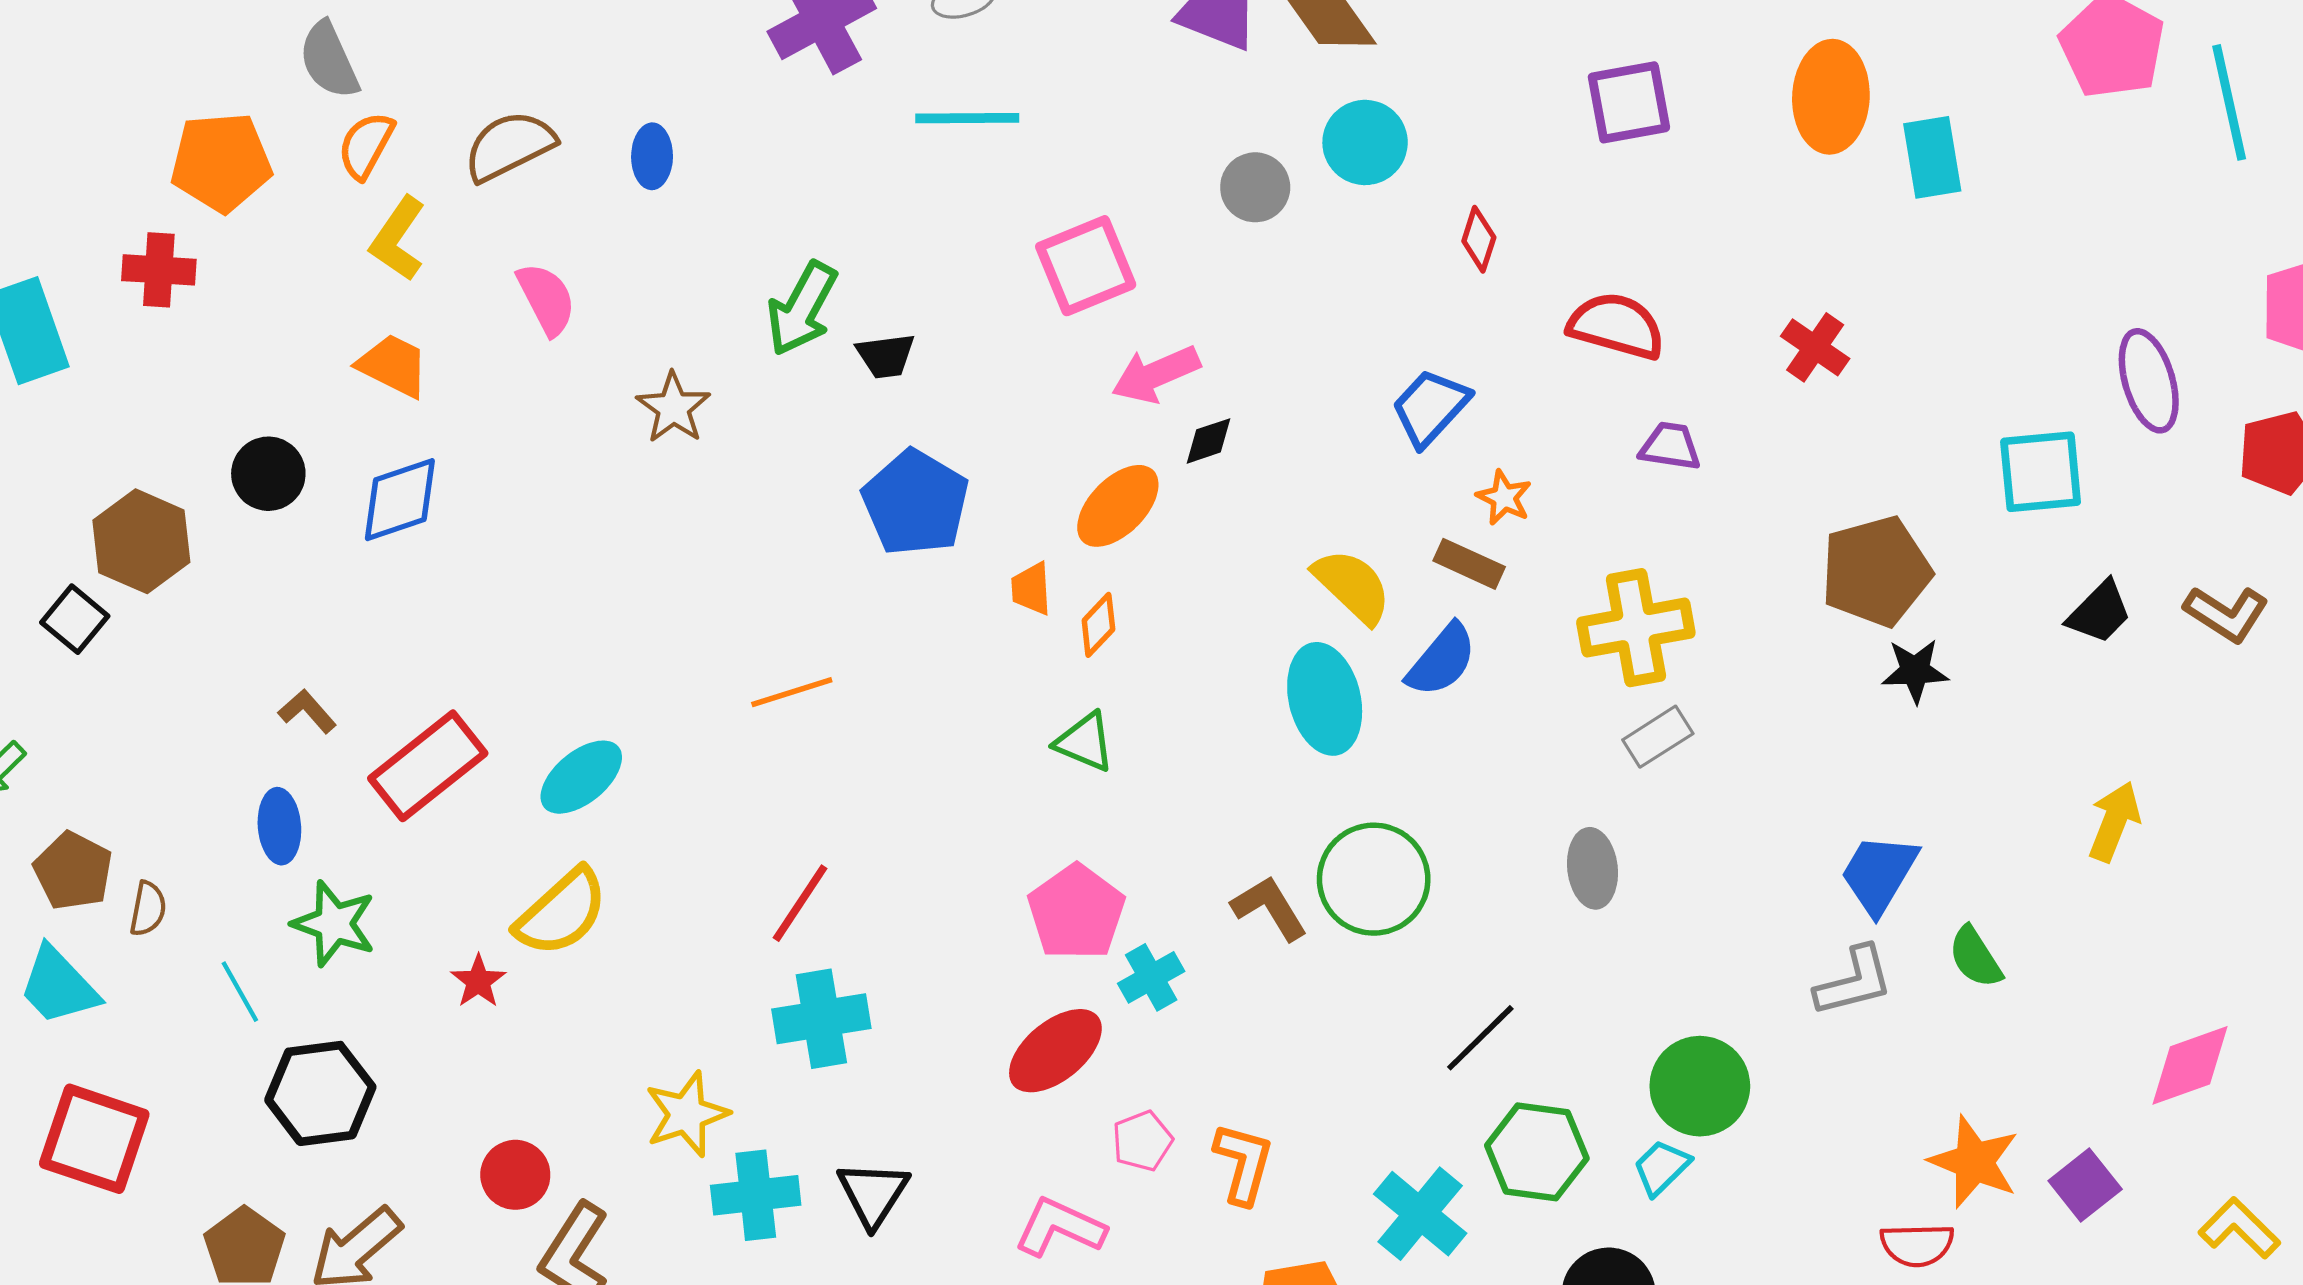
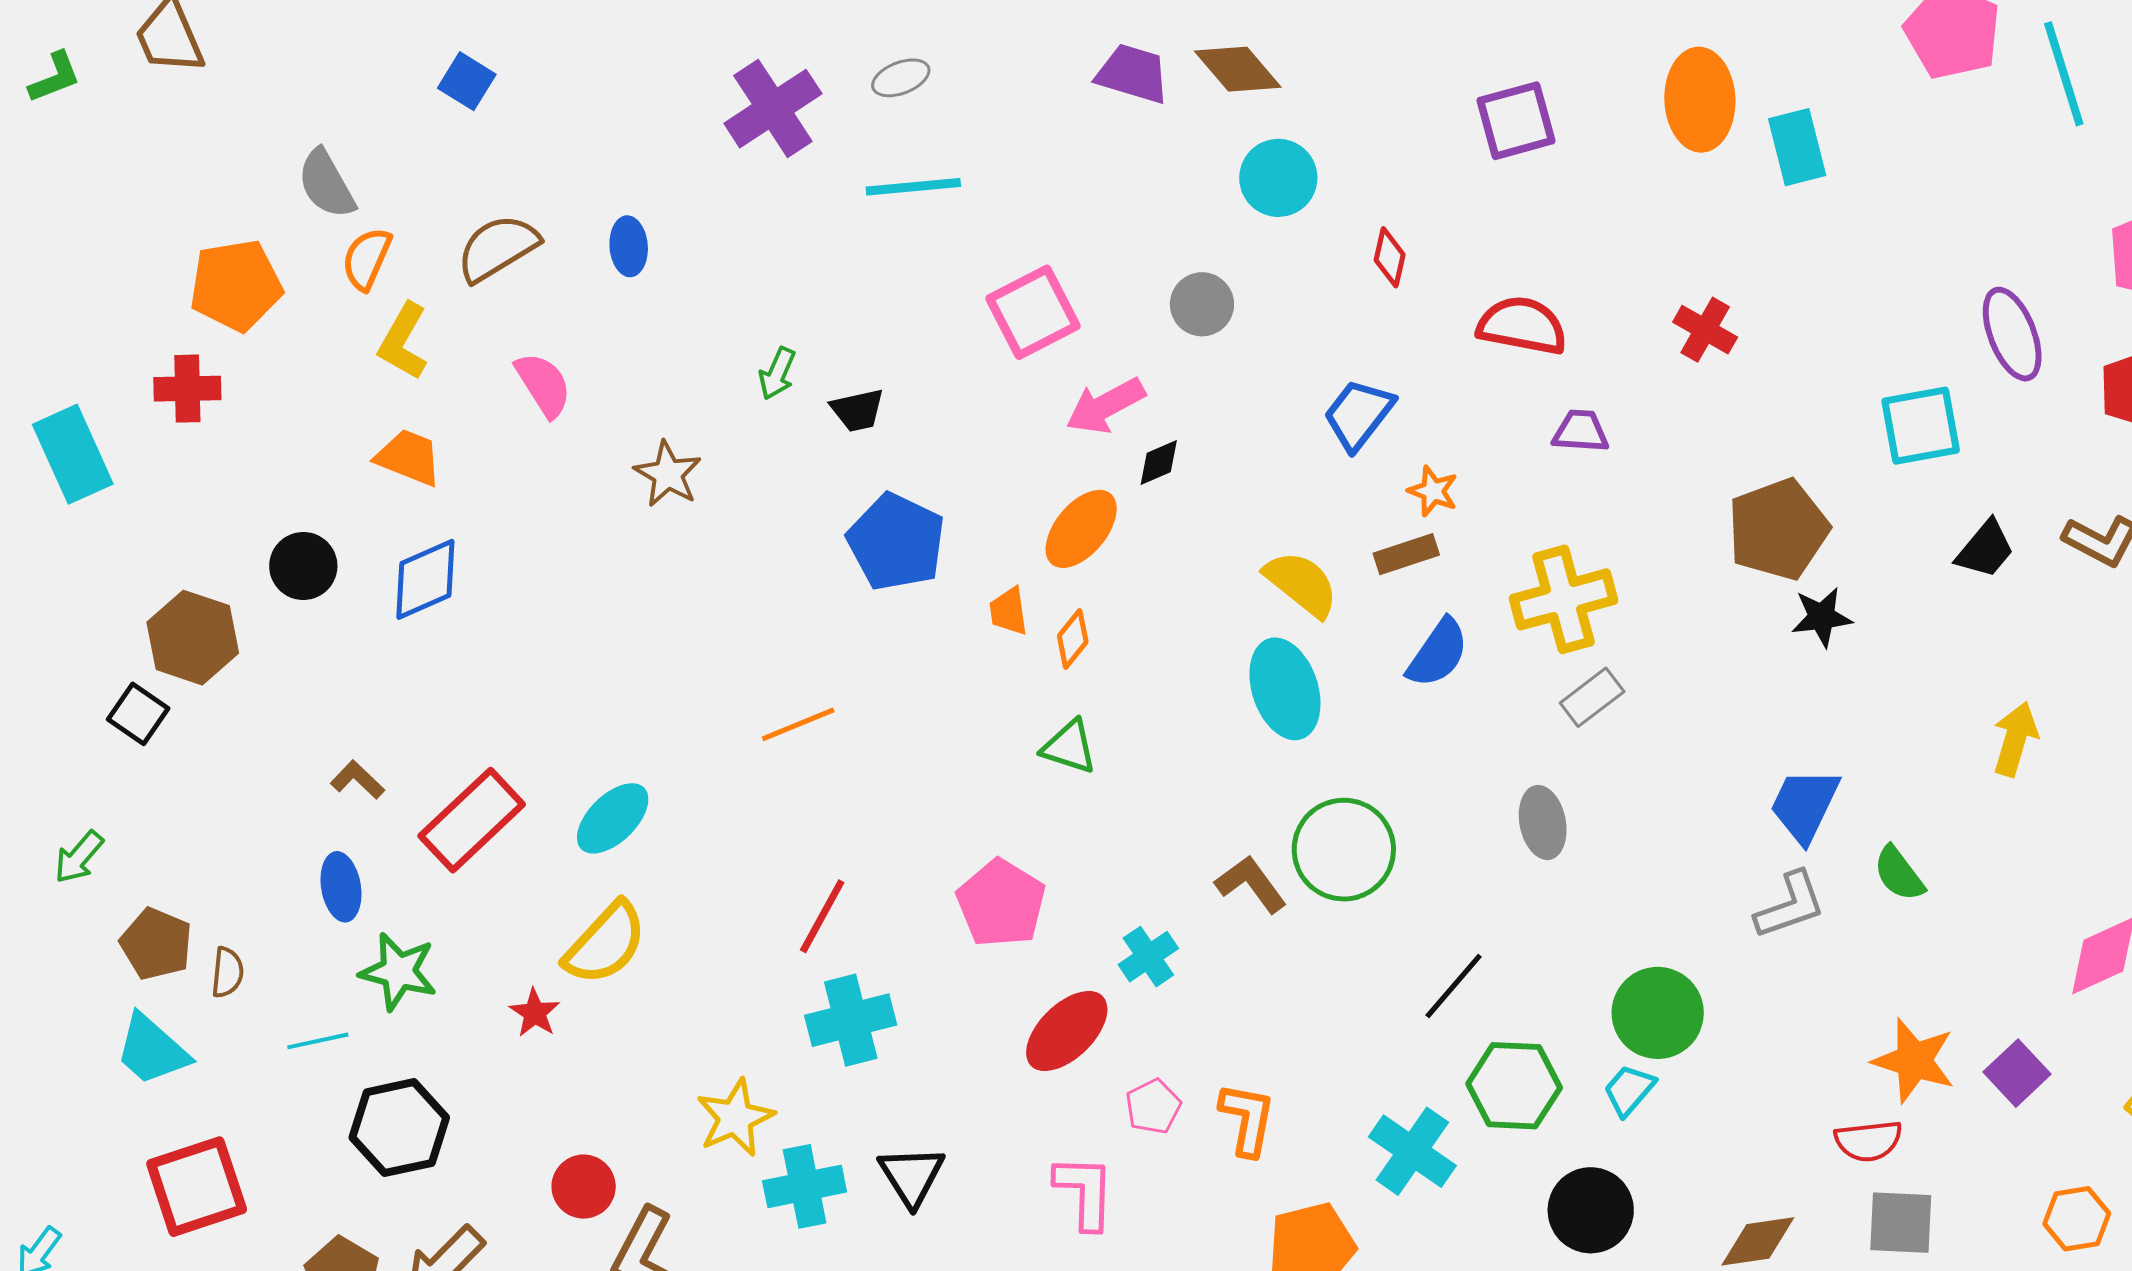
gray circle: (1255, 187) -> (1202, 304), moved
green arrow: (802, 309) -> (777, 374), size x0.6
brown rectangle: (1469, 564) -> (1406, 554), turned -38
blue semicircle: (1442, 660) -> (1438, 653), moved
pink pentagon: (1076, 912) -> (1001, 903), moved
cyan line: (240, 992) -> (318, 1041), turned -68
red square: (94, 1139) -> (197, 1187), turned -32
pink L-shape: (1060, 1227) -> (1085, 1192), turned 72

